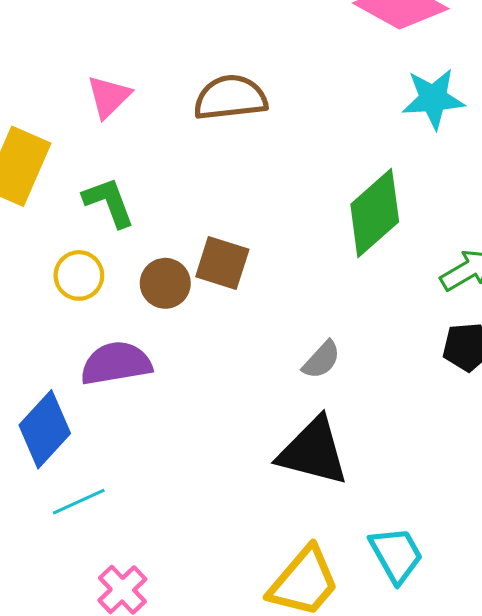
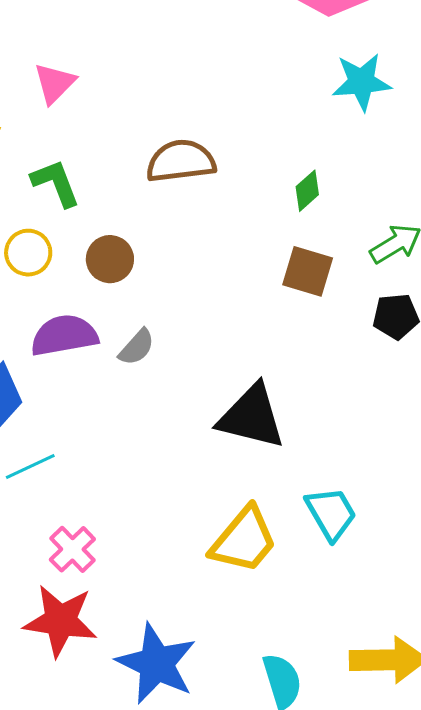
brown semicircle: (230, 98) -> (181, 161), moved
green diamond: (375, 213) -> (307, 191), size x0.5
brown square: (222, 263) -> (308, 271), moved
gray semicircle: (321, 360) -> (137, 347), moved

